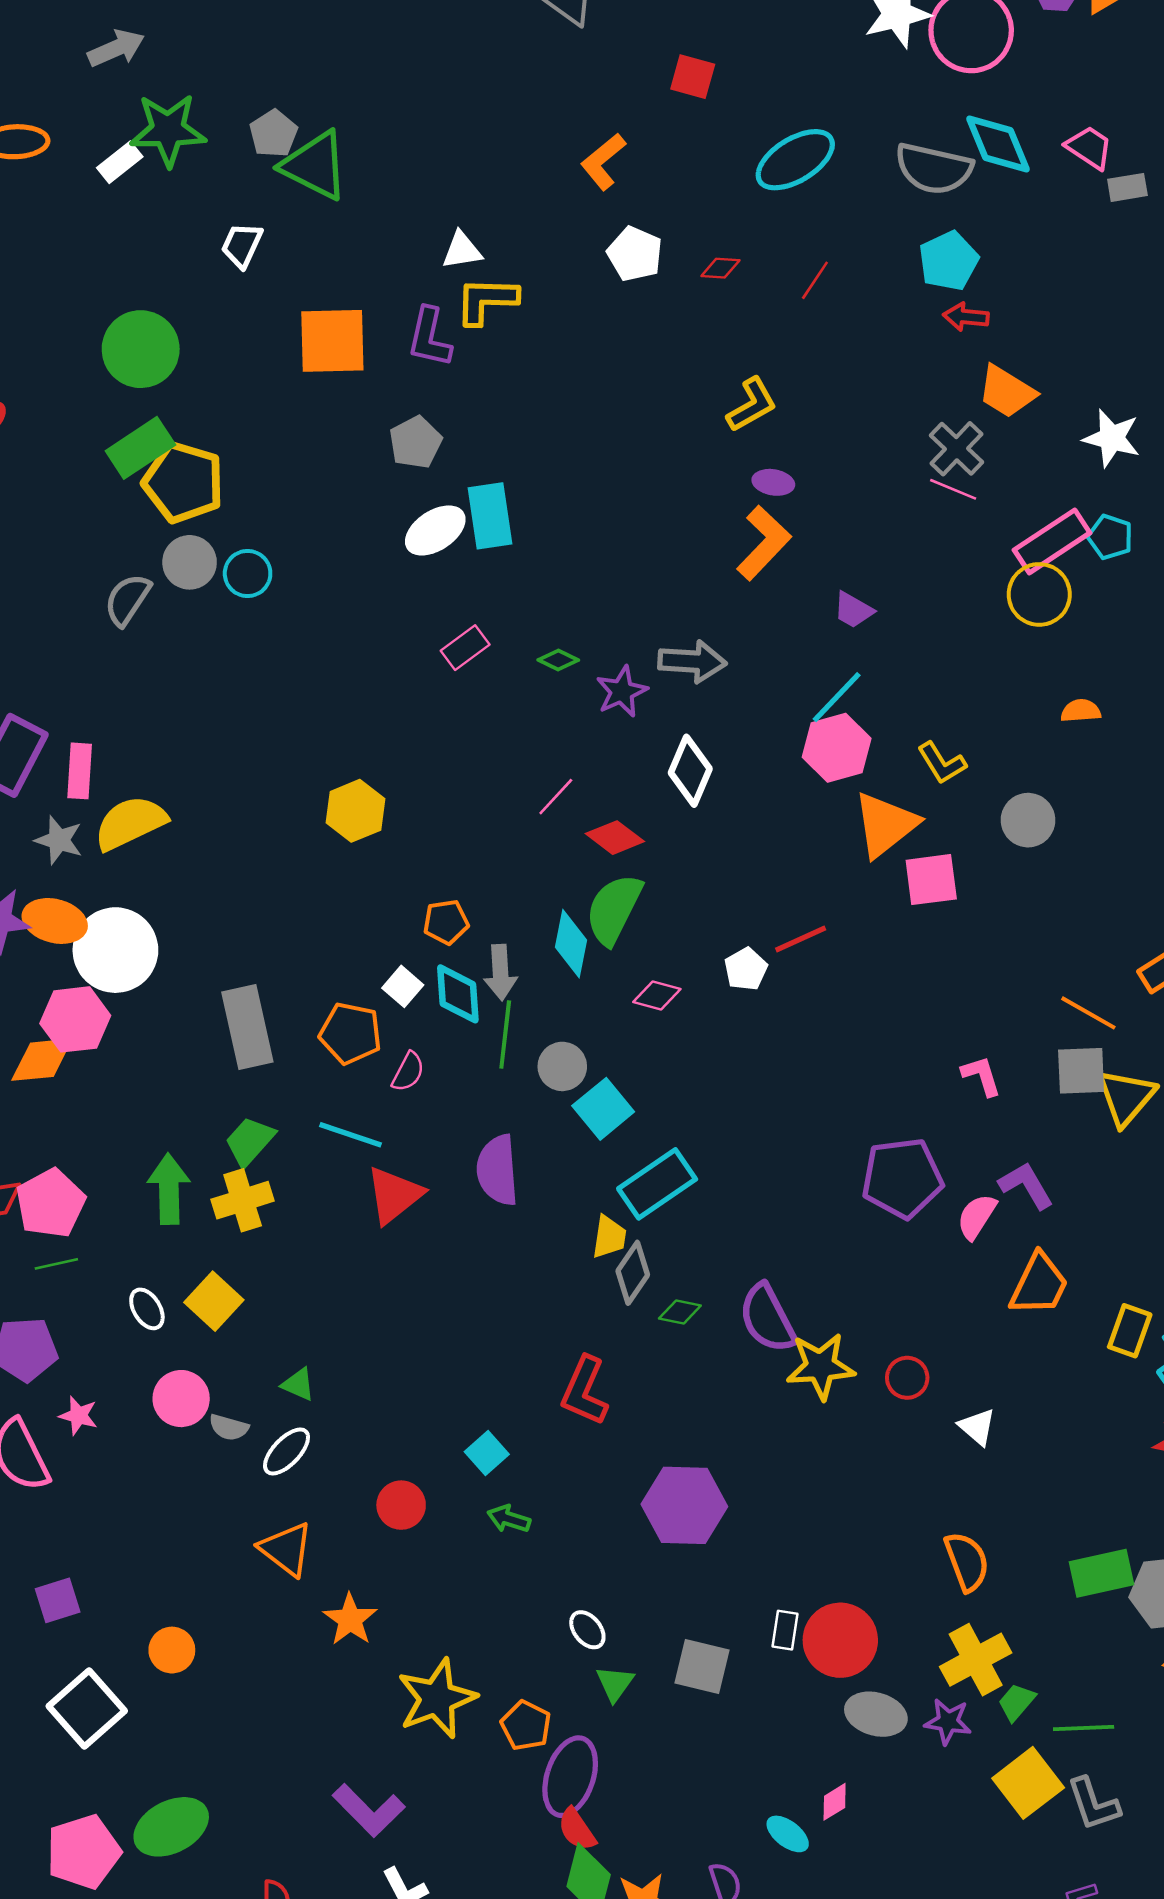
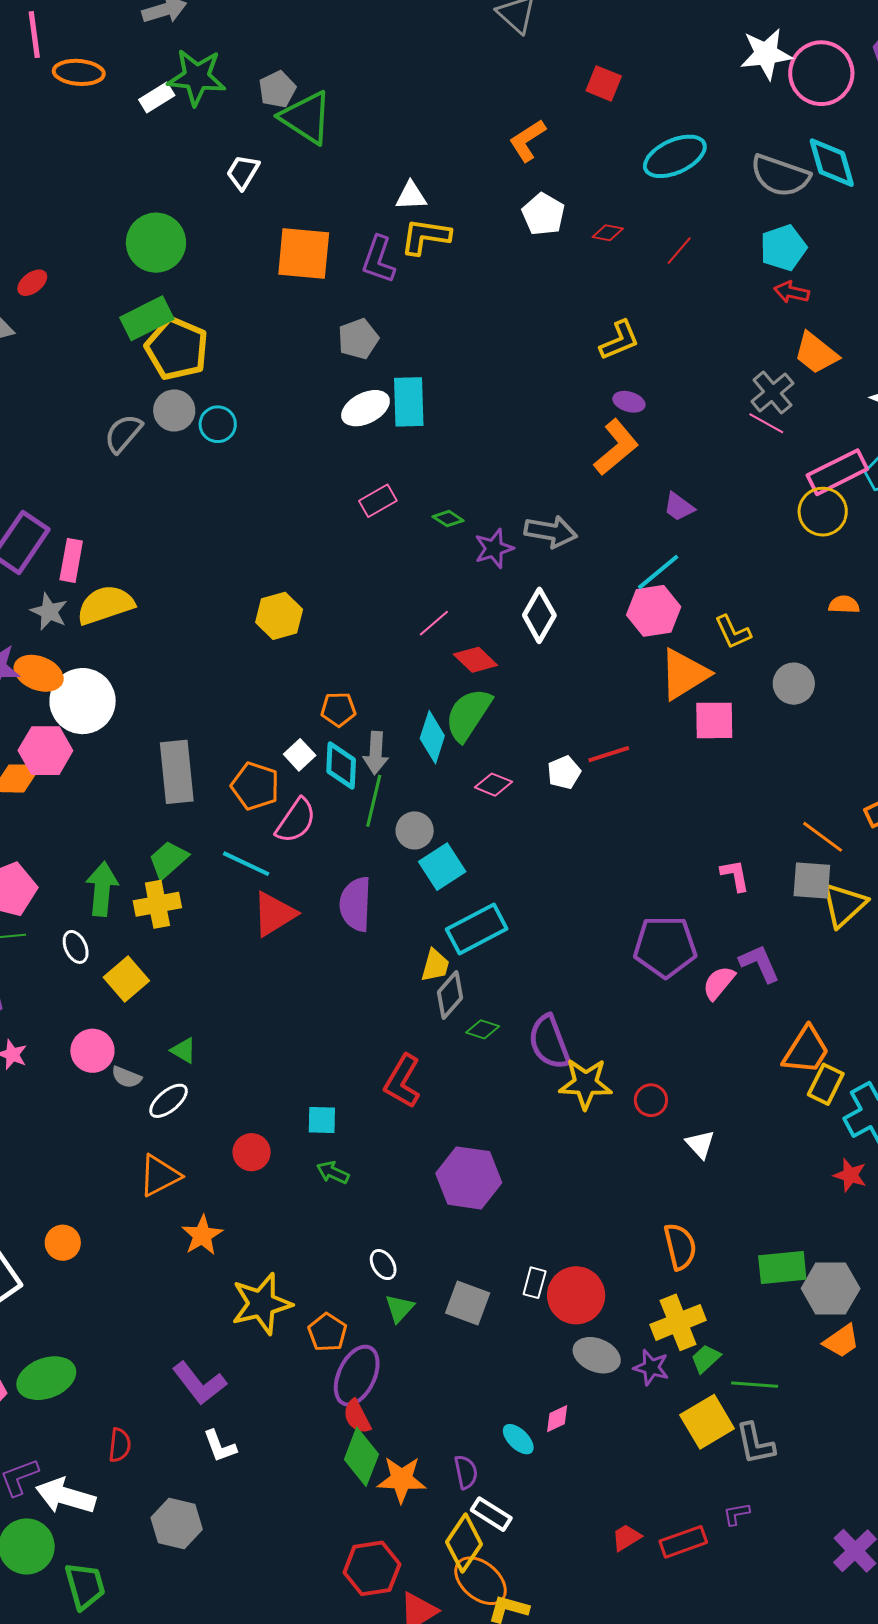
pink semicircle: (408, 1072) -> (296, 821), size x1.5
orange trapezoid: (1039, 1284) -> (806, 1050), moved
white ellipse: (147, 1309) -> (76, 947), moved
cyan square: (487, 1453) -> (322, 1120), turned 36
orange triangle: (286, 1549) -> (160, 1176), turned 48

